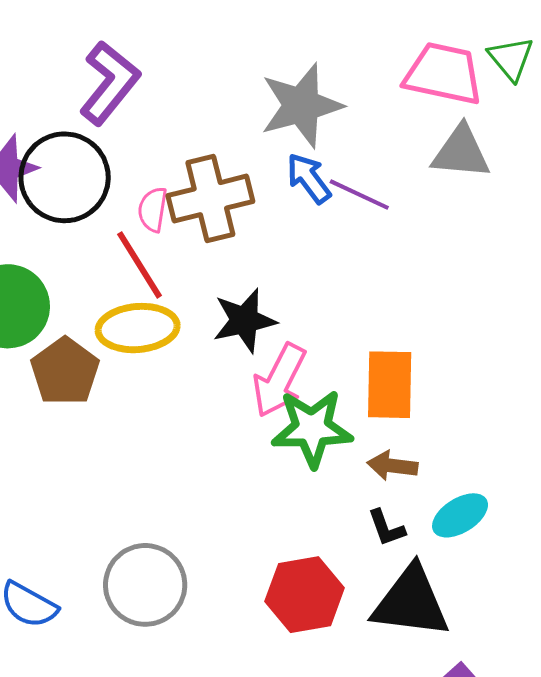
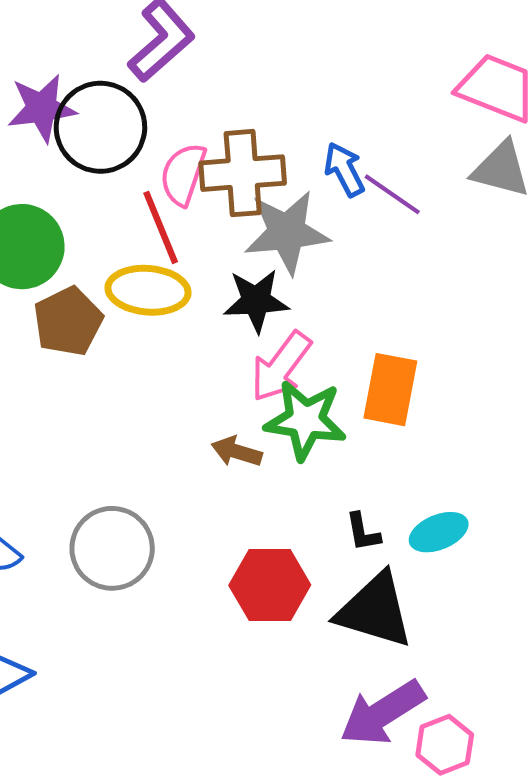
gray star: (301, 105) -> (287, 232), moved
pink semicircle: (153, 209) -> (183, 174), size x1.4
brown arrow: (392, 466) -> (237, 452), moved

